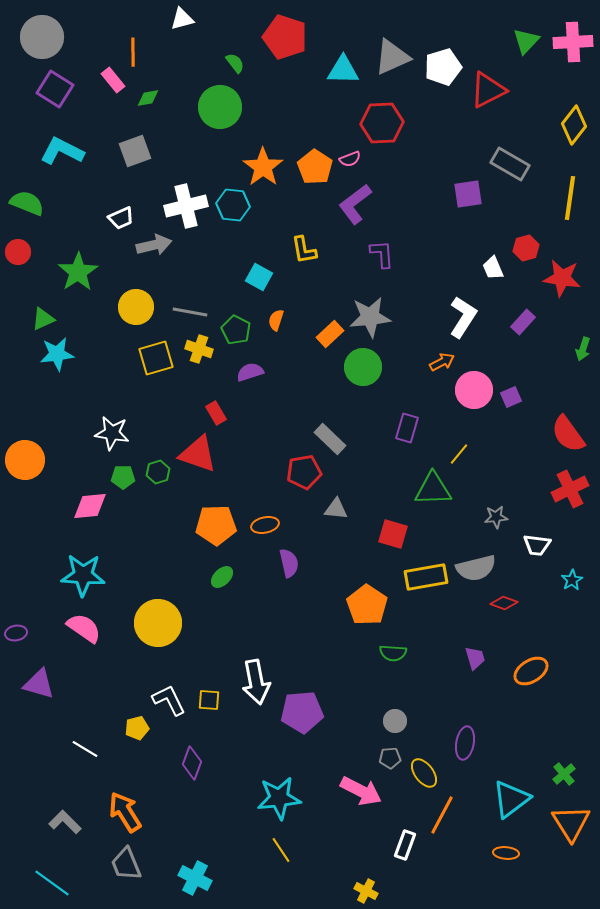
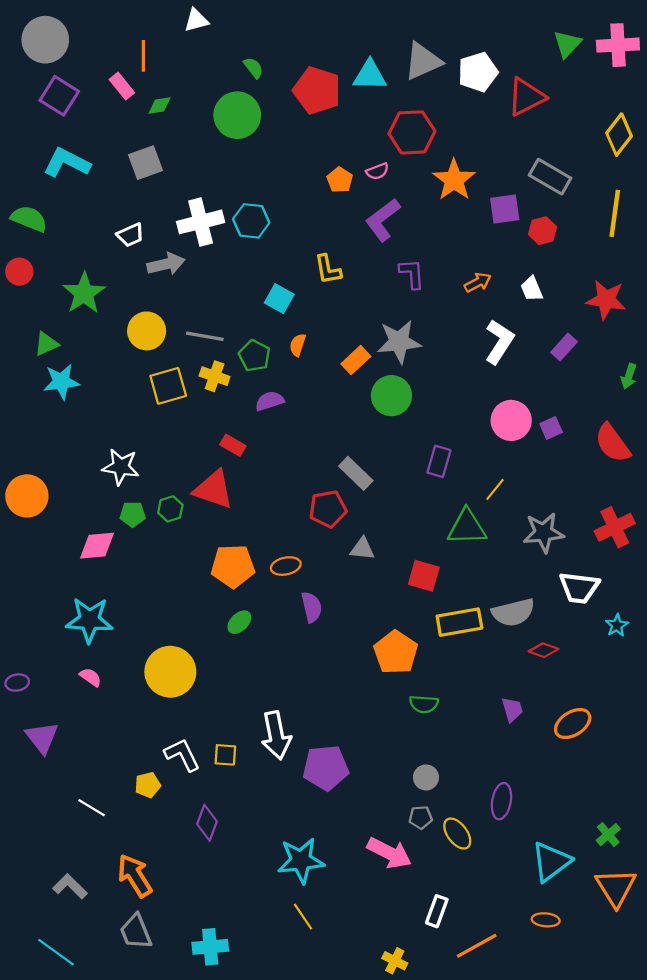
red pentagon: (285, 37) -> (317, 90), moved
orange star: (263, 167) -> (454, 180), moved
orange pentagon: (315, 167) -> (340, 180), size x0.7
red hexagon: (526, 248) -> (542, 231), moved
orange arrow: (442, 362) -> (478, 282), moved
red rectangle: (216, 413) -> (233, 445), turned -30
red semicircle: (568, 434) -> (613, 443), moved
gray star: (496, 517) -> (544, 533), moved, size x1.6
white trapezoid: (537, 545) -> (579, 588), size x1.4
pink semicircle: (84, 628) -> (91, 677), size x0.6
purple triangle: (39, 684) -> (42, 738), turned 36
orange line: (442, 815) -> (477, 946), moved, turned 33
cyan cross: (195, 878) -> (210, 947), turned -32

